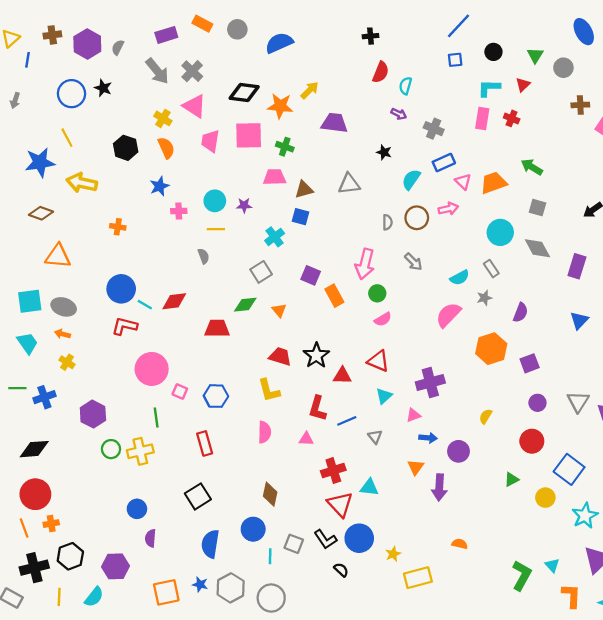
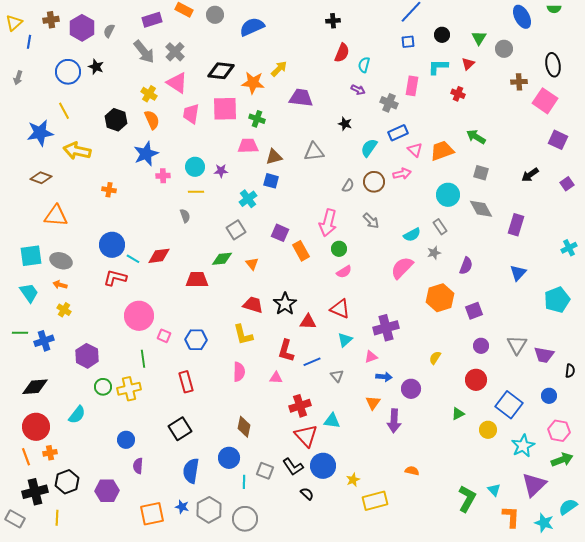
pink rectangle: (482, 118) -> (412, 86), moved
blue star: (160, 186) -> (146, 154), size x1.4
gray semicircle: (387, 222) -> (348, 186), turned 32
cyan semicircle: (94, 597) -> (77, 415), moved

